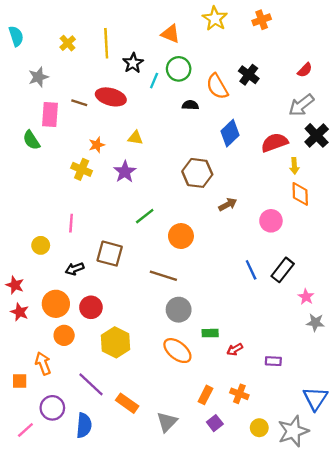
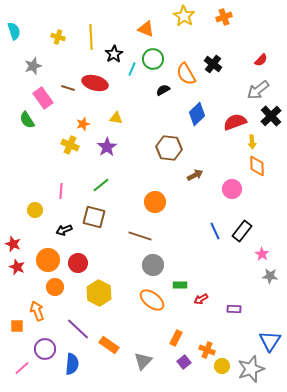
yellow cross: (68, 43) -> (58, 37), turned -32
black semicircle: (190, 105) -> (163, 90), turned -32
pink rectangle: (50, 114) -> (43, 98), turned -40
green line: (145, 216) -> (101, 185), moved
orange cross: (239, 394) -> (207, 350), moved

